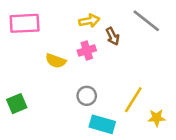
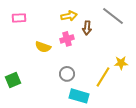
pink rectangle: (25, 23) -> (19, 18), size x0.6
brown arrow: (113, 36) -> (87, 28), turned 32
yellow star: (157, 118) -> (121, 63), moved

